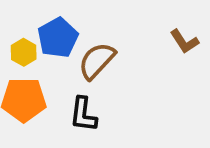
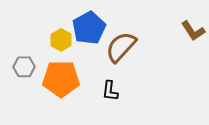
black L-shape: (83, 114) -> (110, 91), size x0.7

